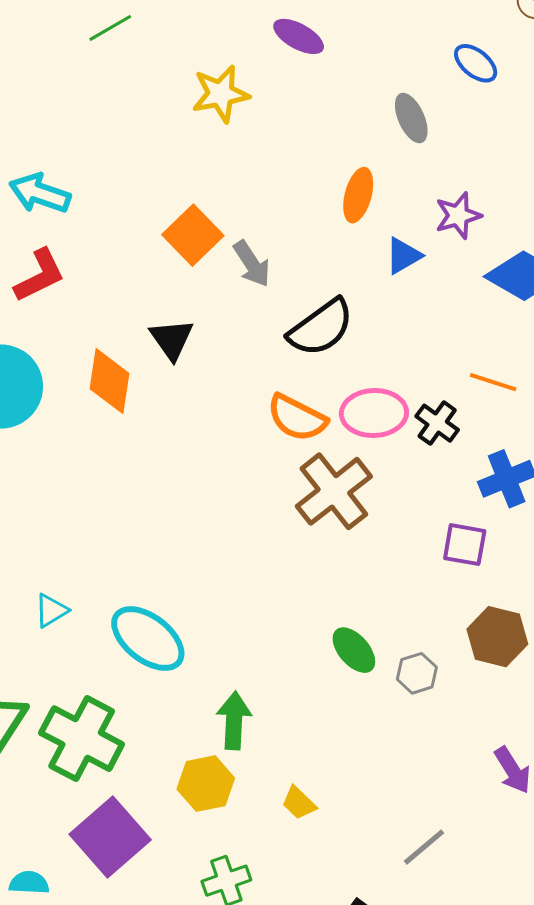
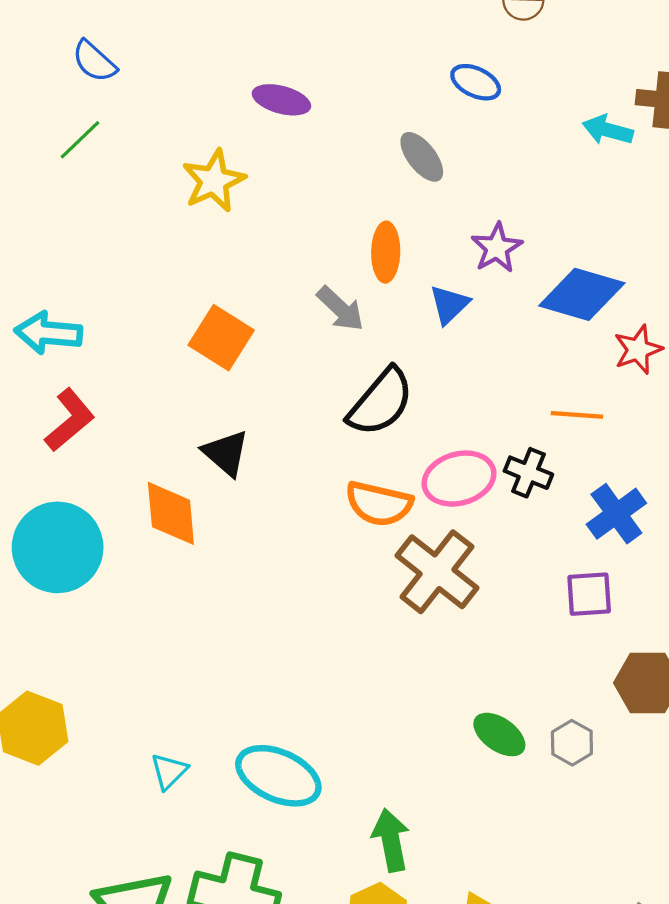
gray arrow: (252, 264) -> (340, 309), moved

